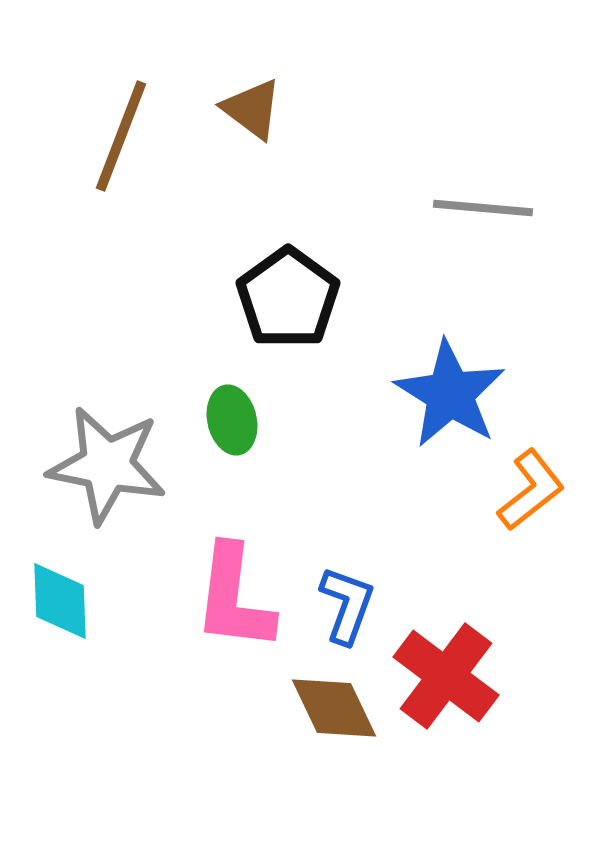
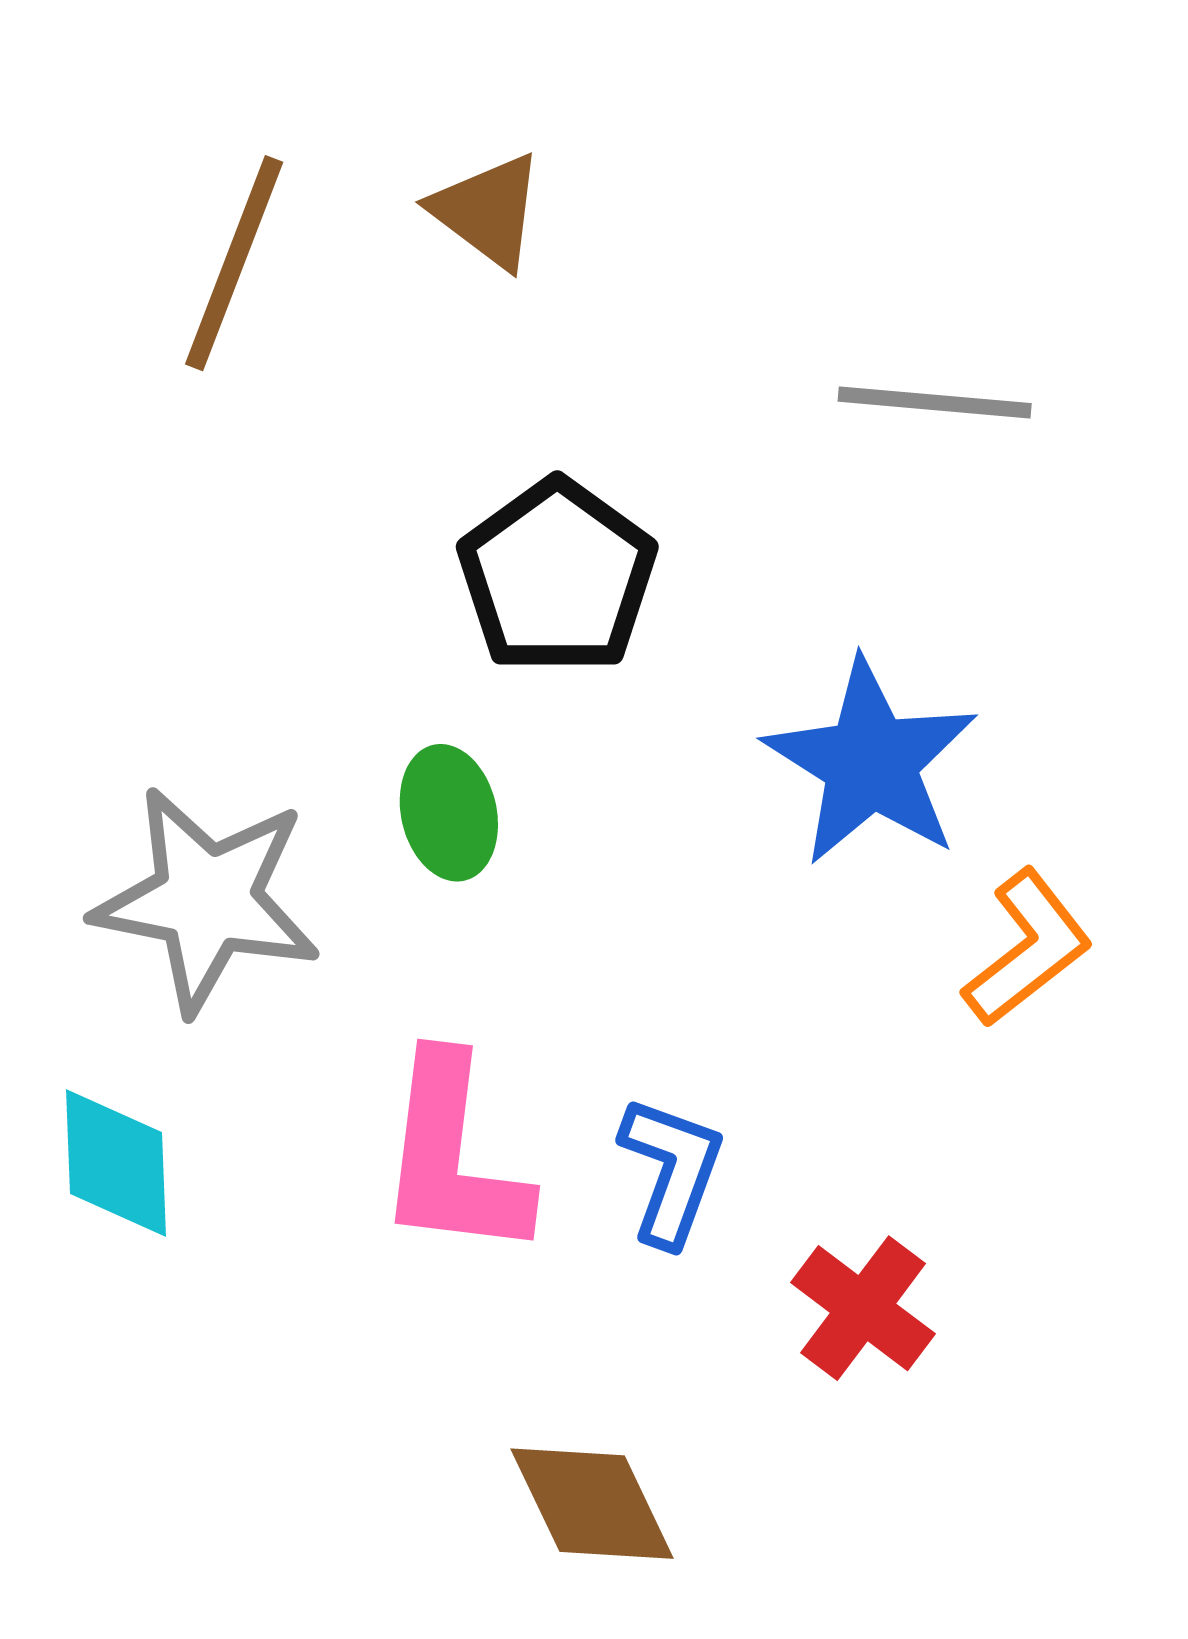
red cross: (446, 676) -> (863, 1308), size x0.7
brown diamond: (334, 708) -> (592, 1504), moved

